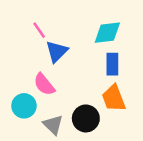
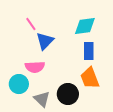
pink semicircle: (44, 84) -> (35, 67), turned -54

